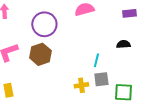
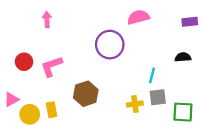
purple circle: (44, 24) -> (110, 45), moved
brown hexagon: (40, 54) -> (86, 94), moved

